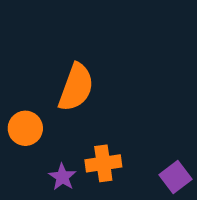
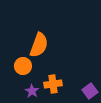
orange circle: (25, 128) -> (23, 66), moved

